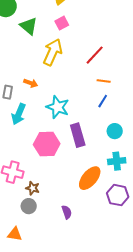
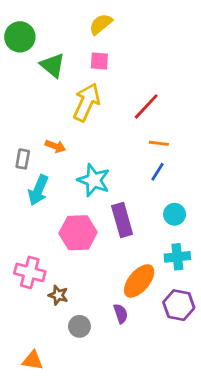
pink square: (62, 23) -> (99, 61), turned 32
gray circle: (29, 206) -> (79, 326), moved
purple semicircle: (67, 212) -> (121, 314), moved

